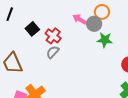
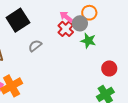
black square: (32, 29) -> (18, 20), size x1.6
red cross: (53, 36) -> (66, 29), moved

